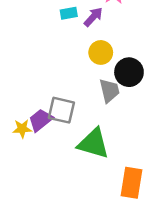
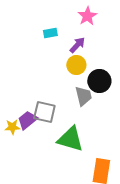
purple arrow: (93, 17) -> (77, 45), moved

